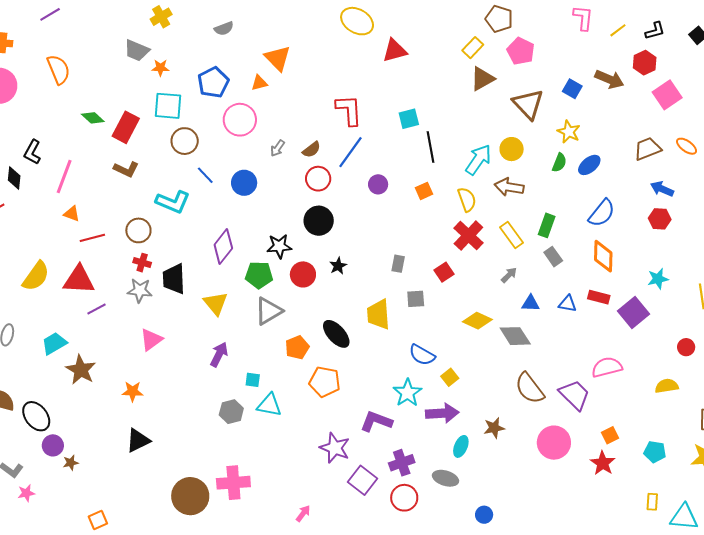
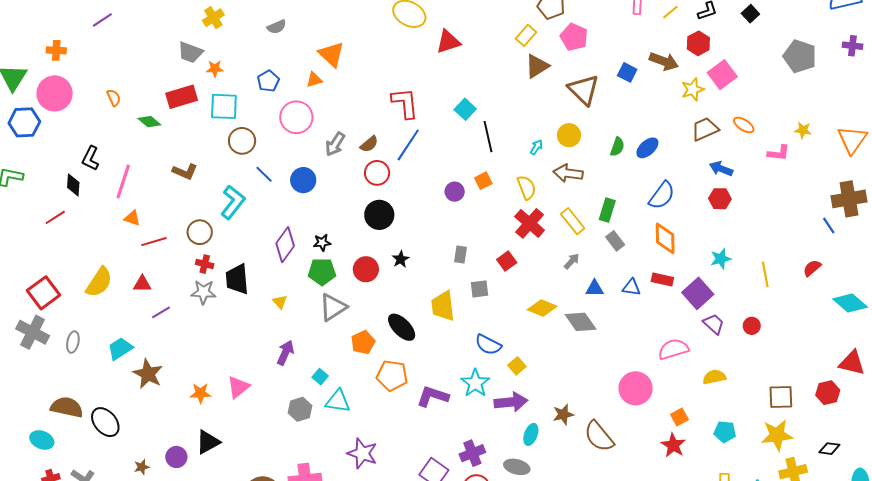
orange semicircle: (58, 69) -> (114, 98), moved, size x0.6
blue pentagon: (213, 82) -> (268, 81), size x0.7
cyan square: (409, 119) -> (465, 109), turned -30
red rectangle: (126, 127) -> (182, 97), moved, turned 48
yellow star: (569, 132) -> (693, 89), moved, turned 30
gray arrow: (278, 148) -> (335, 144), size x1.4
cyan arrow: (478, 160) -> (536, 147), size x0.5
purple circle: (378, 184) -> (455, 192), moved
cyan L-shape: (173, 202) -> (233, 202), turned -72
black star: (279, 246) -> (322, 243), moved, size x0.7
red triangle: (79, 280) -> (142, 284), size x0.6
yellow triangle: (216, 303) -> (280, 302), size x0.6
pink triangle: (151, 340) -> (238, 387), moved
cyan square: (253, 380) -> (320, 377), turned 35
yellow semicircle: (667, 386) -> (714, 377), moved
brown semicircle: (530, 388) -> (599, 436), moved
purple trapezoid: (575, 395) -> (714, 324), moved, size x0.7
purple L-shape: (376, 421) -> (433, 396), moved
pink circle: (554, 443) -> (636, 388), moved
purple circle: (53, 445) -> (176, 457), moved
purple star: (335, 448) -> (362, 453), moved

